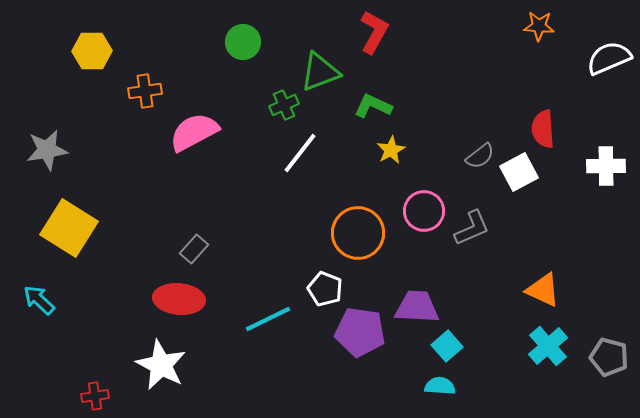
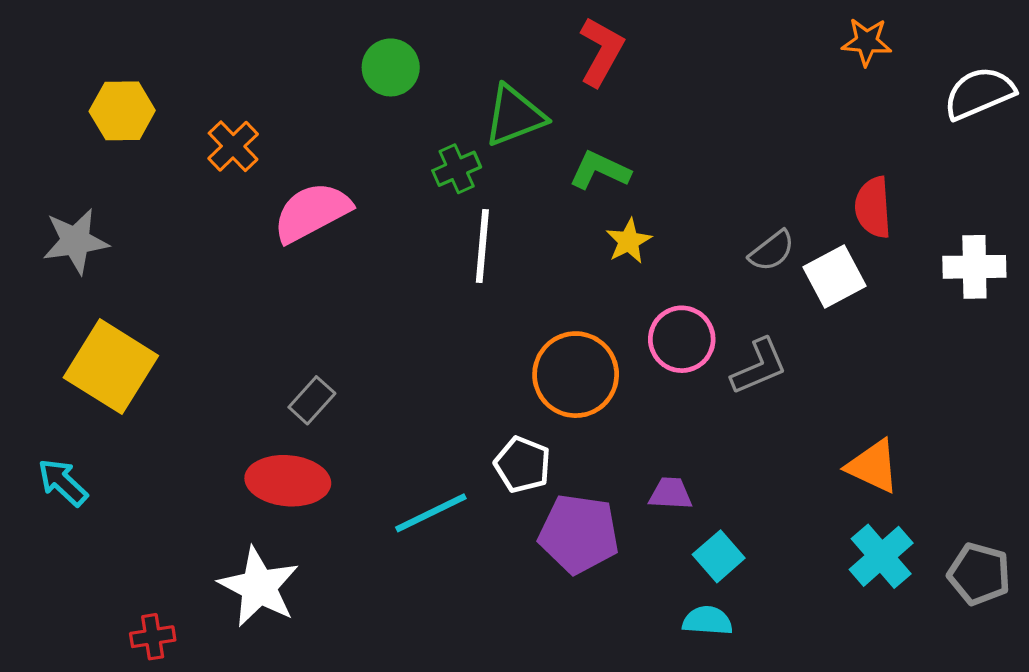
yellow hexagon: (92, 51) -> (122, 111), moved
orange cross: (145, 91) -> (233, 146), turned -36
white line: (300, 153) -> (482, 246), turned -33
purple trapezoid: (417, 307) -> (670, 494), size x0.6

